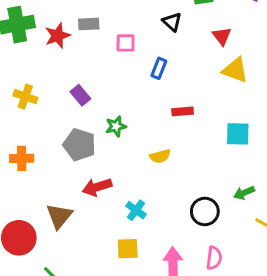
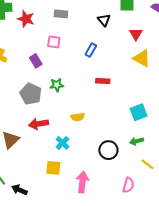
gray rectangle: (89, 24) -> (61, 14), moved
red star: (57, 36) -> (26, 19), turned 30
pink square: (126, 43) -> (54, 42), moved
cyan square: (238, 134) -> (139, 112), moved, turned -30
yellow semicircle: (160, 156) -> (78, 117), moved
pink semicircle: (214, 258) -> (128, 185), moved

